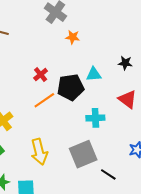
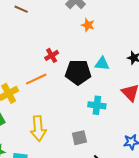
orange line: (44, 100) -> (36, 79), moved
gray square: (83, 154) -> (79, 138), size x0.6

